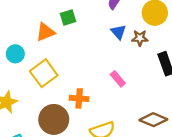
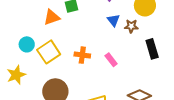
cyan circle: (15, 54) -> (27, 44), moved
orange cross: (79, 98) -> (82, 55), moved

